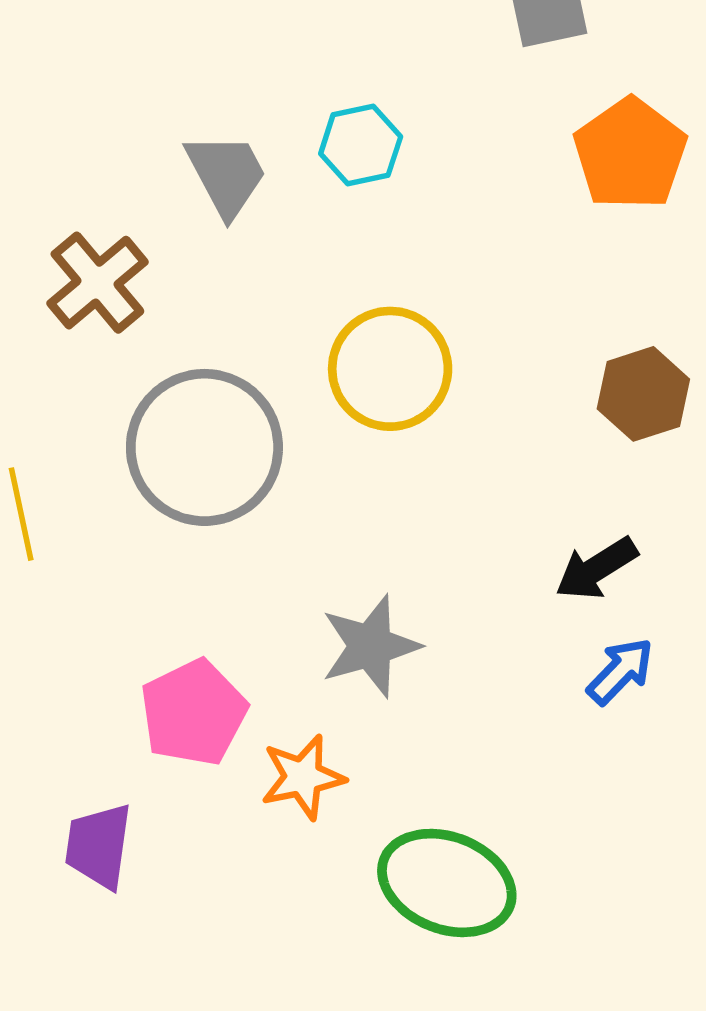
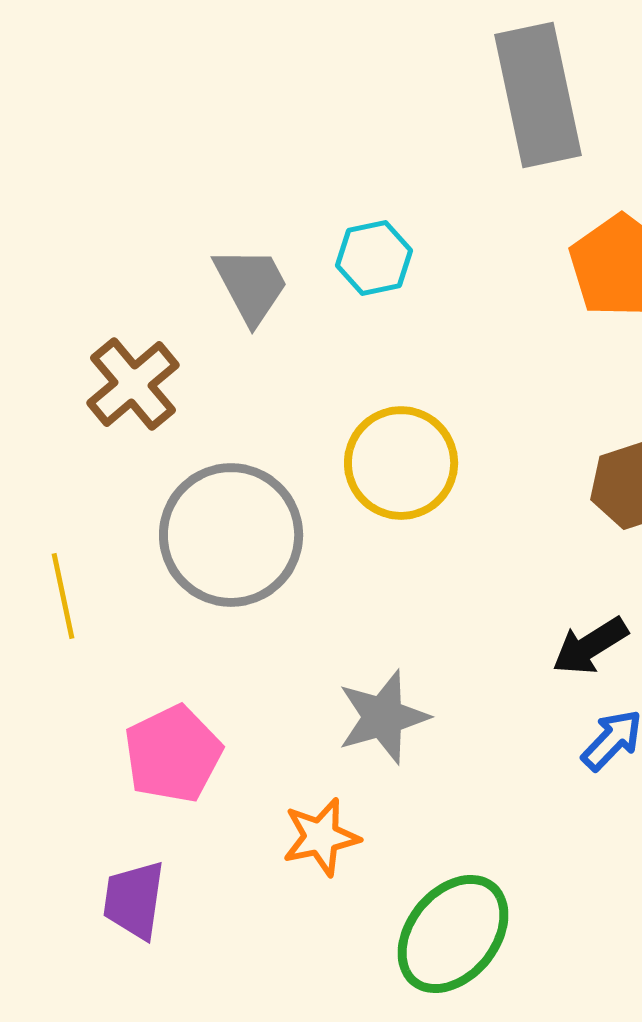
pink pentagon: (194, 713) -> (173, 754), moved
green ellipse: (447, 883) -> (453, 934), turned -72

